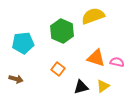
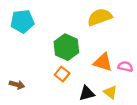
green hexagon: (62, 31) -> (66, 47), moved
cyan pentagon: (23, 43) -> (22, 21), moved
yellow triangle: (103, 86) -> (110, 92), turned -48

